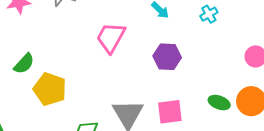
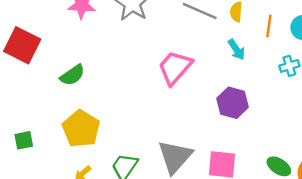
yellow pentagon: (50, 89) -> (81, 129), moved

